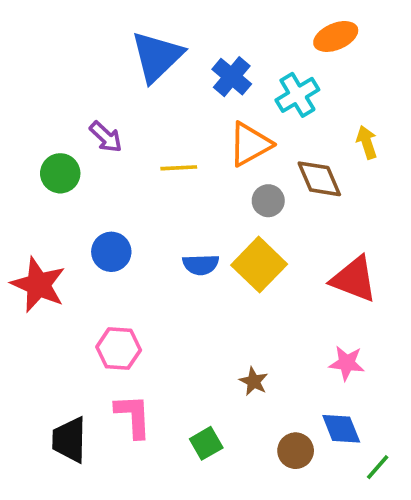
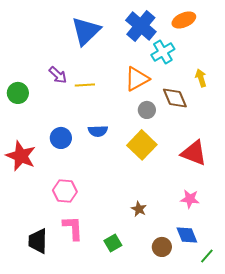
blue cross: (232, 77) -> (141, 26), moved, size x1.4
yellow line: (179, 168) -> (85, 85), moved
green circle: (60, 173) -> (18, 93), moved
blue semicircle: (201, 265) -> (98, 131), moved

